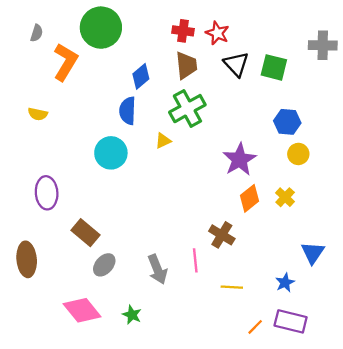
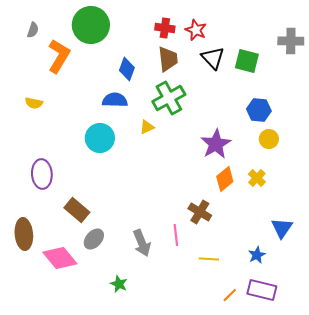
blue diamond: (141, 76) -> (127, 69), turned -30
blue semicircle: (128, 111) -> (115, 100), turned 90
pink diamond: (82, 310) -> (60, 258), moved

